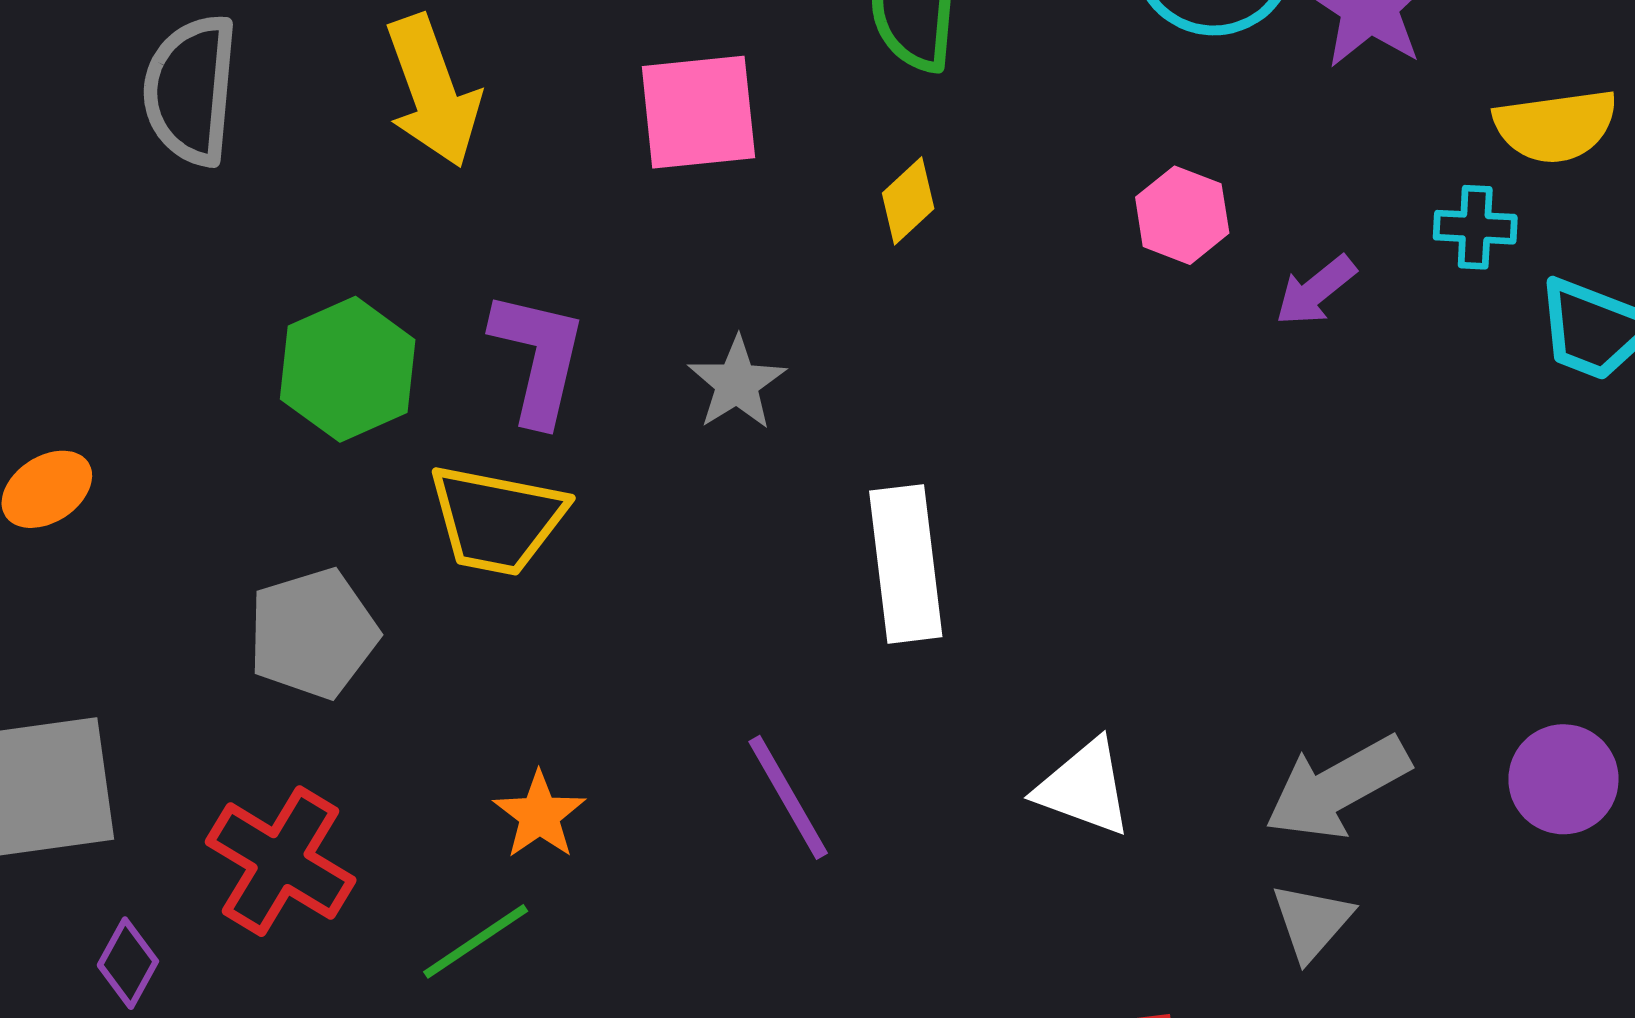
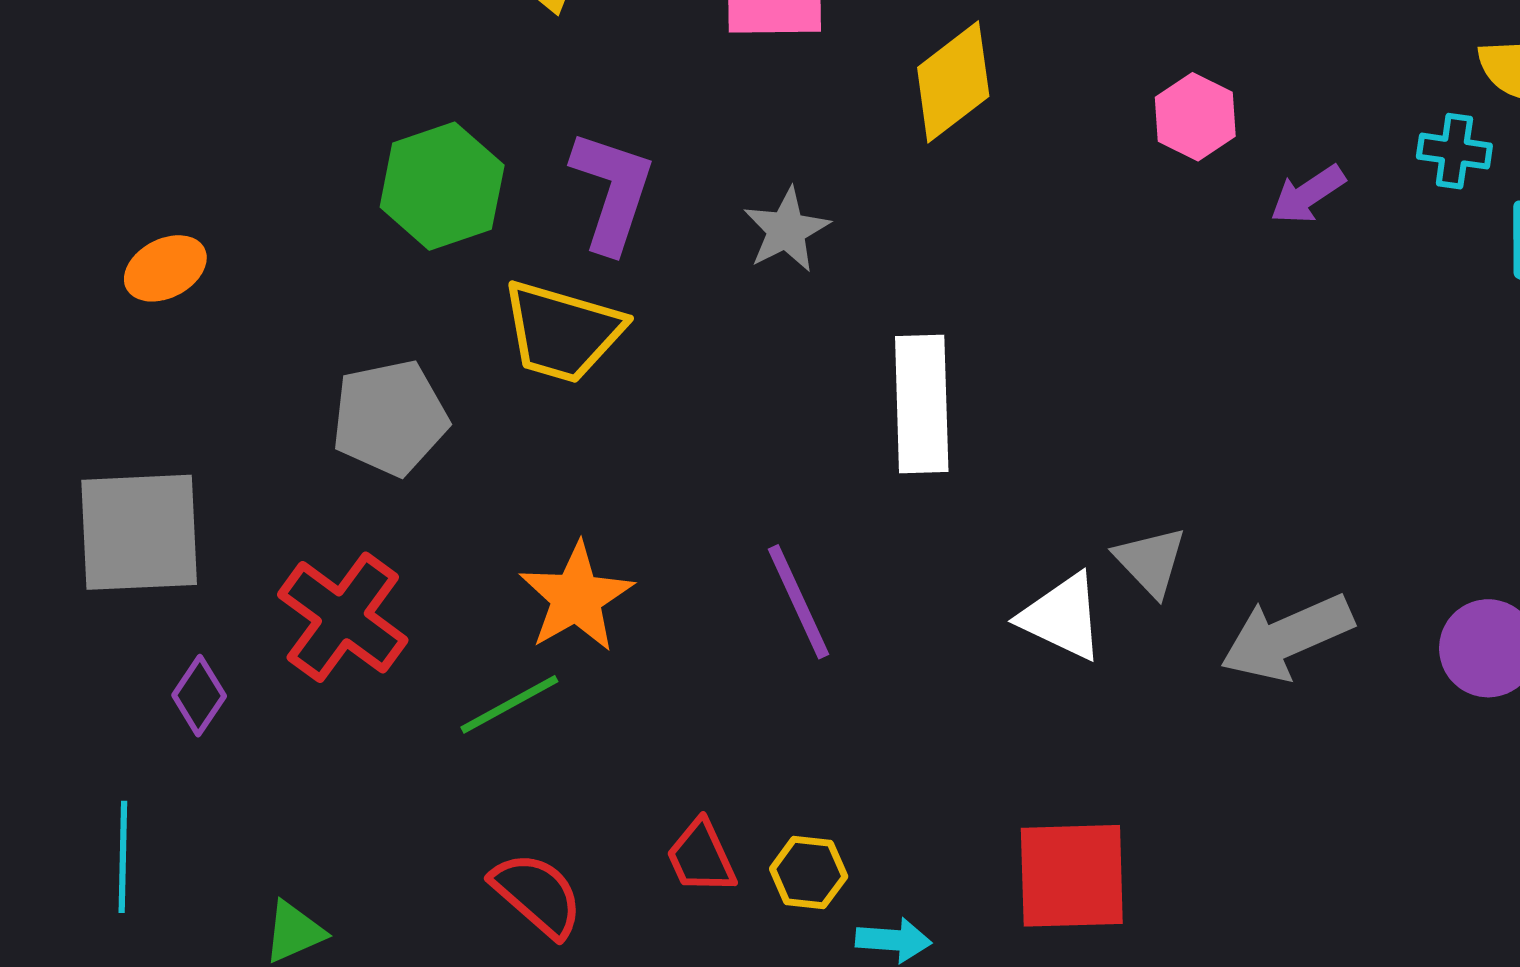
yellow diamond: (908, 201) -> (953, 82), size x1.6
orange star: (539, 815) -> (576, 597), size x1.4
gray triangle: (1312, 922) -> (1150, 561), moved, turned -30

